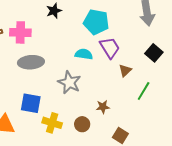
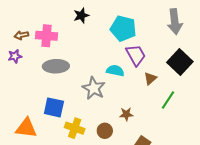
black square: (154, 53) -> (180, 62), size x1.4
cyan semicircle: (84, 54) -> (115, 71), moved

